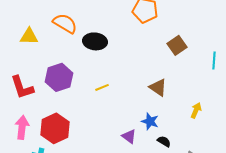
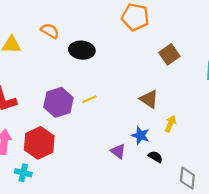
orange semicircle: (65, 23) -> (50, 31), size x0.7
purple hexagon: (59, 77) -> (58, 102), moved
yellow arrow: (196, 110) -> (170, 124), moved

